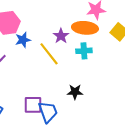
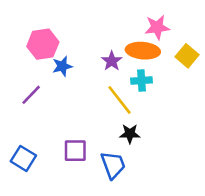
yellow line: (49, 54) -> (119, 100), moved
blue trapezoid: (48, 112) -> (113, 165), moved

